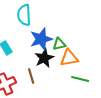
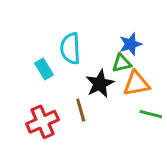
cyan semicircle: (24, 15) -> (70, 48), moved
blue star: (41, 39) -> (131, 44), moved, size x0.7

